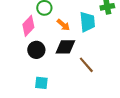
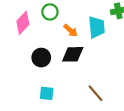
pink diamond: (28, 26) -> (23, 23), moved
brown line: (86, 65) -> (96, 93), moved

